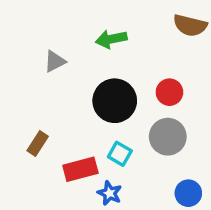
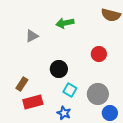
black circle: (115, 101) -> (59, 69), moved, size x0.7
gray circle: (168, 137) -> (98, 94), moved
red rectangle: (80, 169) -> (33, 102), moved

